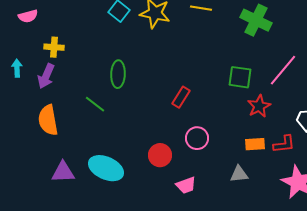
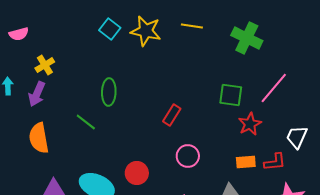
yellow cross: (54, 47) -> (45, 65), turned -36
red circle: (160, 155) -> (137, 173), moved

